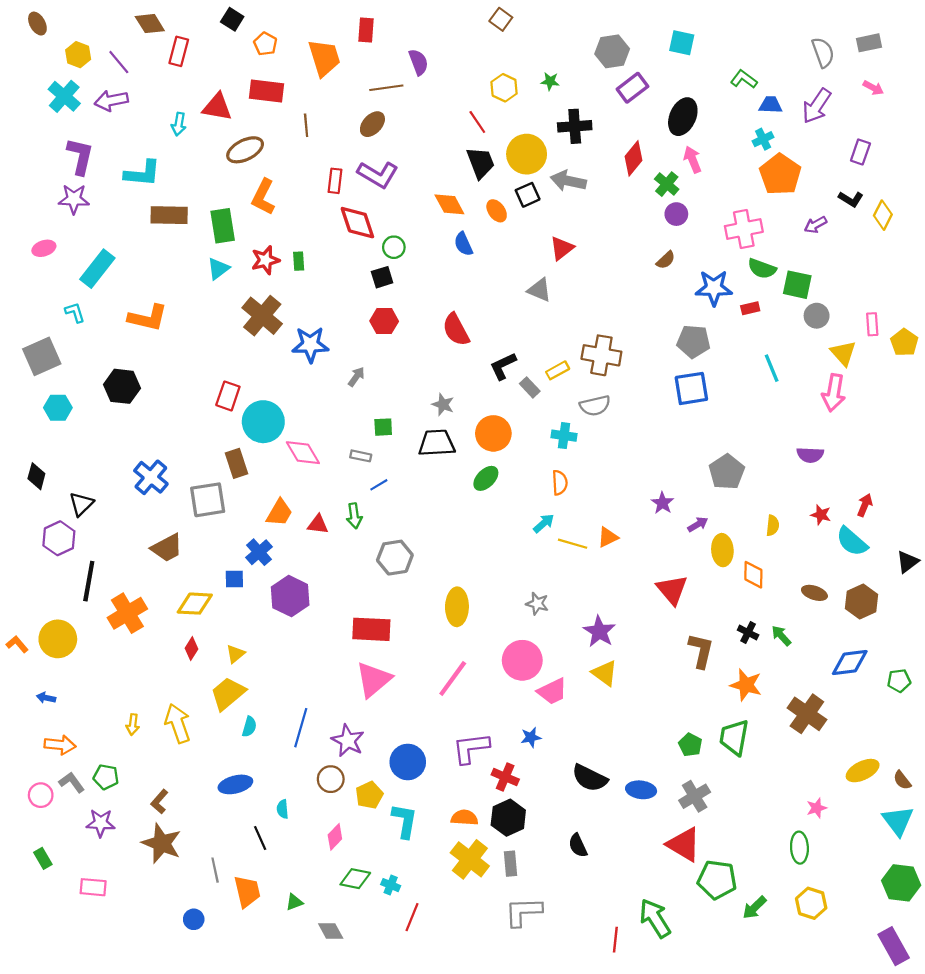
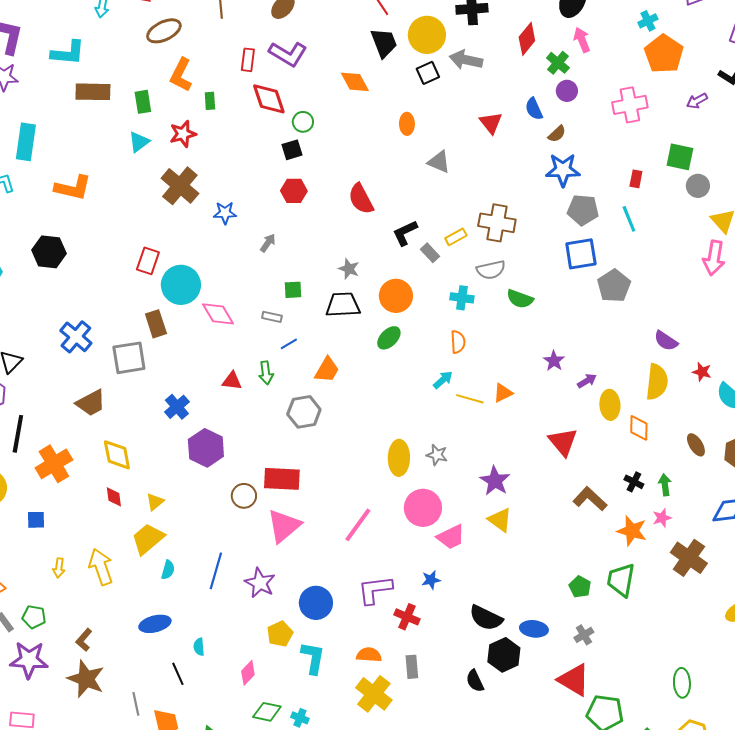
orange ellipse: (497, 211) -> (407, 124), moved, turned 35
green rectangle: (223, 226) -> (143, 102), size x0.7
blue semicircle: (463, 244) -> (534, 109), moved
red triangle: (562, 248) -> (491, 123), moved, turned -30
green rectangle: (299, 261) -> (210, 101), moved
cyan rectangle: (97, 269) -> (26, 142), turned -30
green semicircle: (762, 269) -> (520, 299), moved
blue star: (714, 288) -> (563, 170), moved
red rectangle: (750, 308) -> (636, 179), turned -66
blue star: (310, 345) -> (225, 213), size x0.7
cyan line: (772, 368) -> (629, 219), moved
purple semicircle: (810, 455) -> (666, 341), moved, turned 30
gray pentagon: (727, 472) -> (614, 286), moved
orange trapezoid: (279, 513) -> (327, 370), moved
yellow semicircle: (773, 525) -> (657, 382), size x1.8
blue square: (234, 579) -> (36, 520), moved
brown ellipse: (814, 593) -> (696, 445), turned 40
yellow diamond: (195, 604) -> (117, 455), turned 76
yellow ellipse: (457, 607) -> (399, 458), moved
green arrow: (781, 636) -> (665, 485), turned 35
red diamond: (192, 649) -> (114, 497), turned -40
brown L-shape: (701, 651) -> (590, 499), turned -60
brown circle: (331, 779) -> (244, 496), moved
gray cross: (695, 796) -> (584, 635), size x0.7
pink star: (817, 808) -> (662, 518), moved
black hexagon: (508, 818) -> (504, 655), moved
purple star: (101, 823) -> (29, 660), size x1.4
gray rectangle: (510, 864) -> (412, 667), moved

